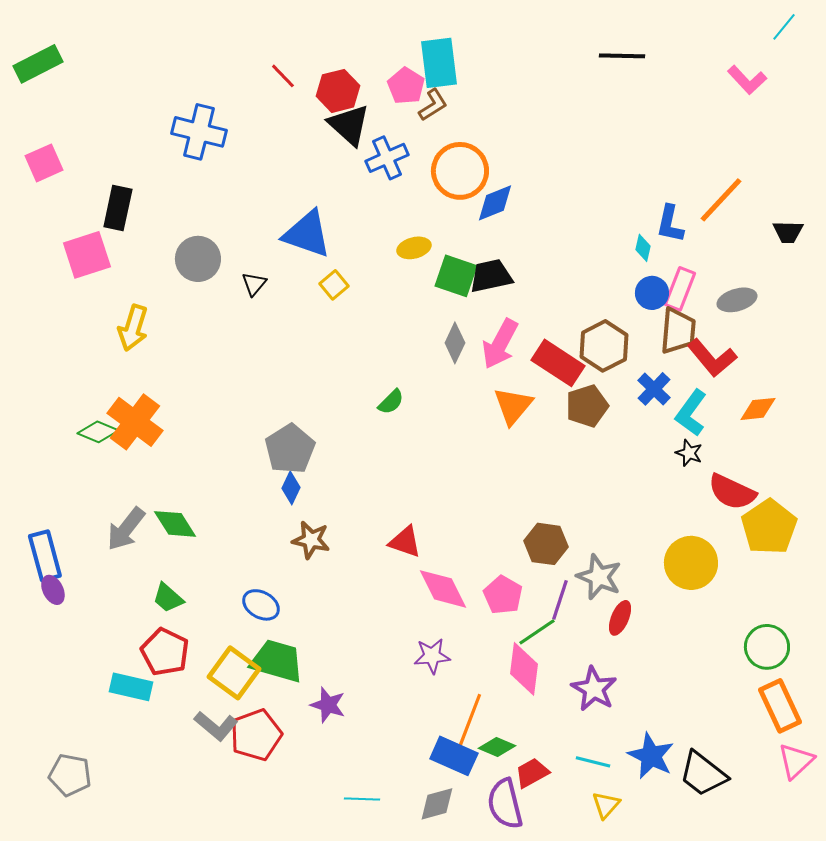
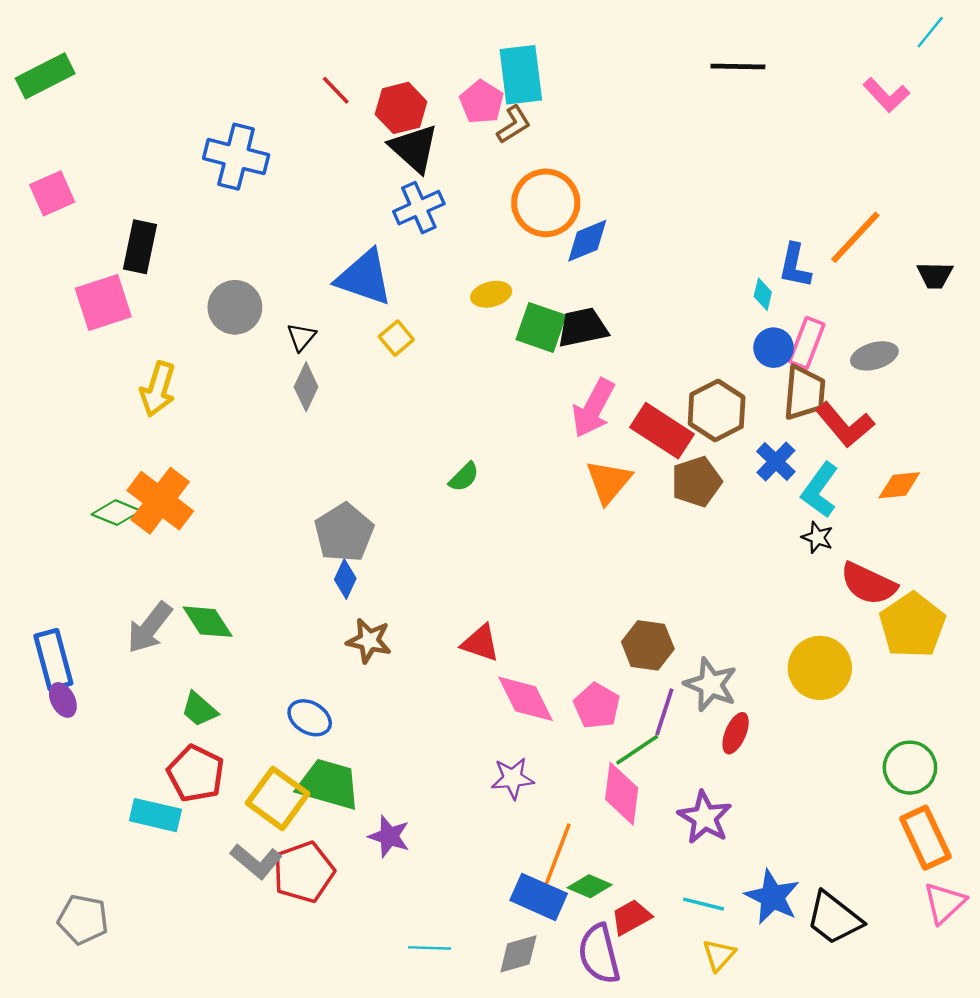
blue cross: (387, 158) -> (419, 208), moved
gray diamond: (455, 343) -> (306, 387), moved

